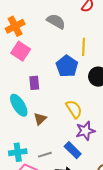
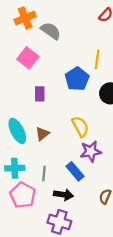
gray semicircle: (56, 21) -> (51, 31), moved
orange cross: (15, 26) -> (25, 18), moved
cyan ellipse: (19, 105) -> (17, 131), moved
gray line: (45, 155) -> (44, 174), turned -72

